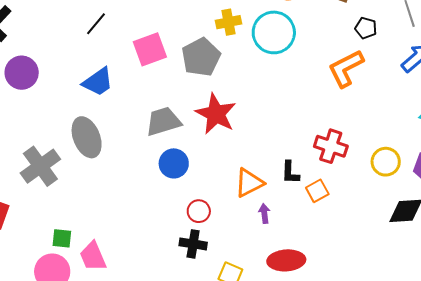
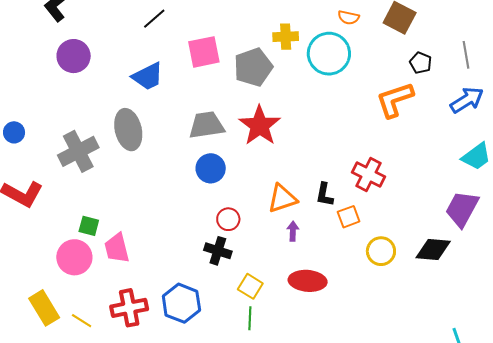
yellow circle: (386, 162) -> (381, 251), moved

